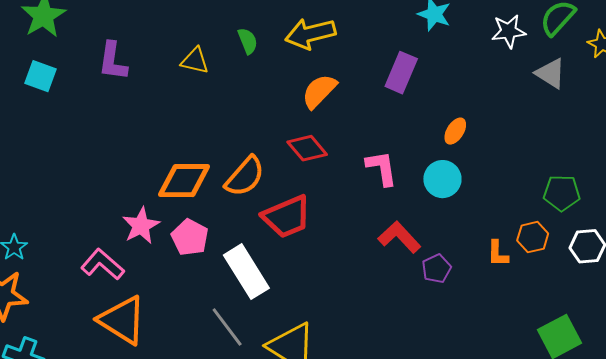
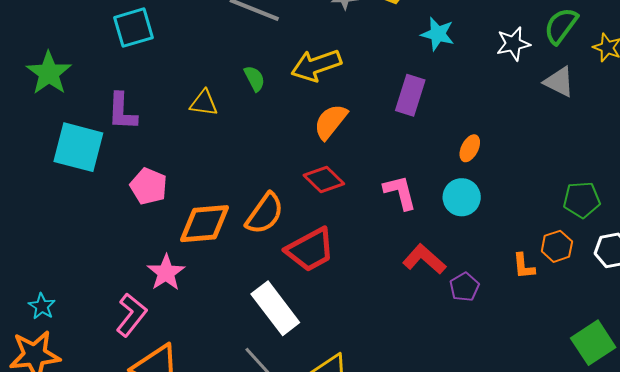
cyan square: (41, 76) -> (78, 147), moved, size x1.6
pink pentagon: (190, 237) -> (149, 186), moved
pink L-shape: (103, 264) -> (131, 315), turned 93

